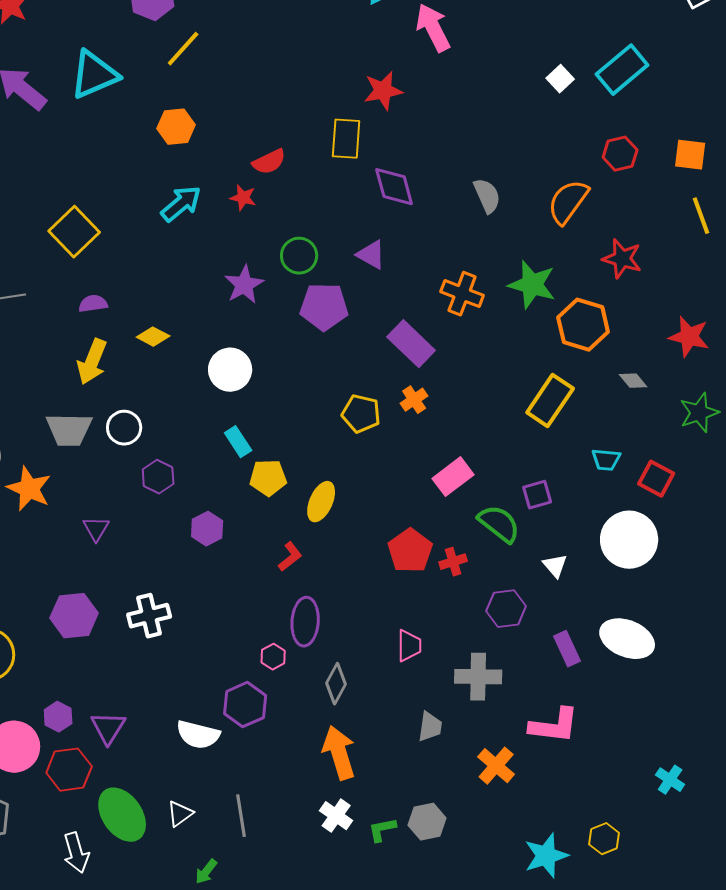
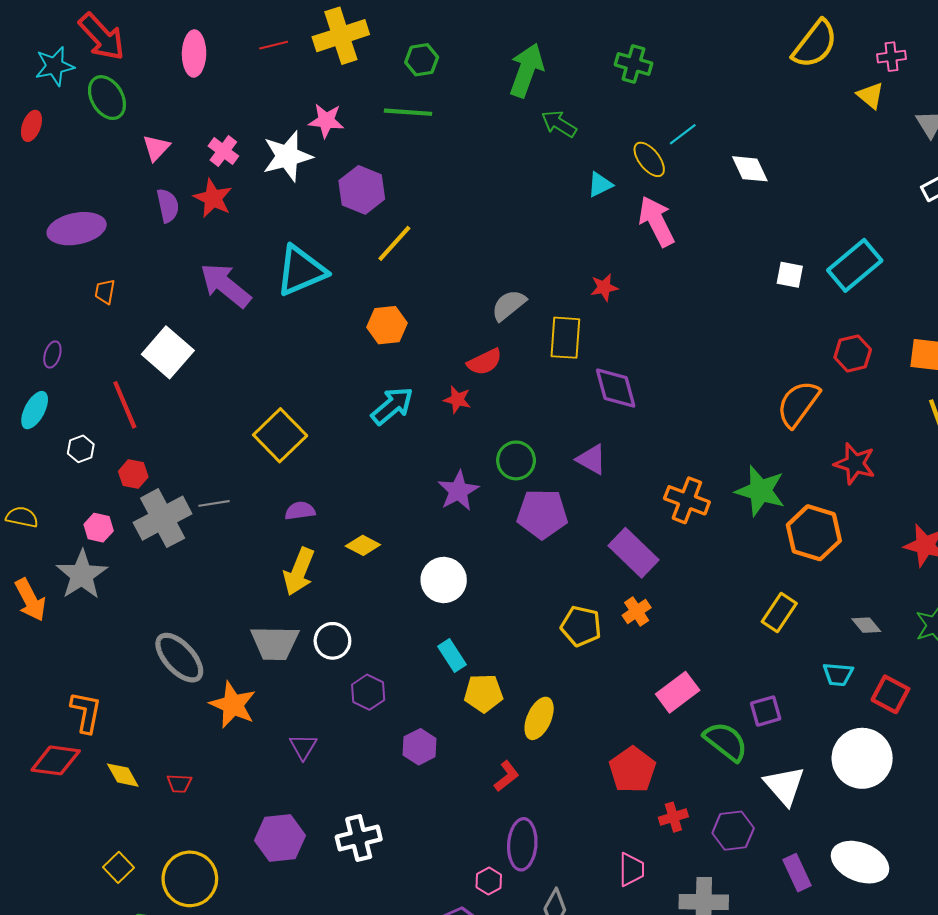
white square: (560, 79) -> (790, 275), turned -36
red star: (383, 91) -> (604, 287), size x0.7
gray semicircle: (487, 196) -> (509, 305), moved, turned -105
gray diamond: (633, 381) -> (866, 625), moved
yellow rectangle: (550, 401) -> (779, 613), size x0.7
red cross: (453, 562) -> (673, 817), moved
white triangle: (555, 566) -> (785, 786), size x1.6

